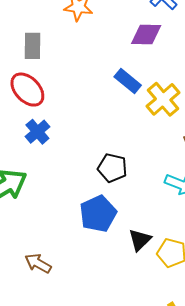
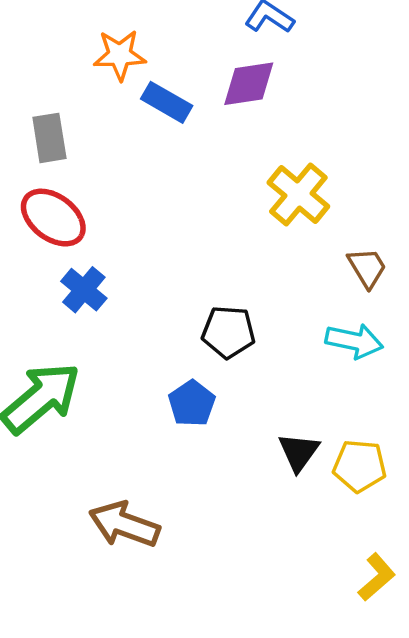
blue rectangle: (128, 81) -> (167, 102), moved
blue pentagon: (98, 214) -> (192, 404), moved, size x0.7
brown arrow: (38, 263) -> (124, 524), size x1.4

